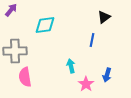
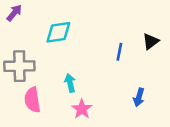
black triangle: (104, 17) -> (151, 41), moved
cyan arrow: (71, 66) -> (70, 83), moved
pink star: (86, 84) -> (82, 109), moved

